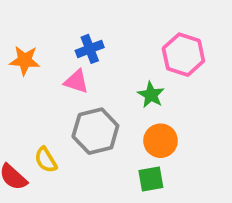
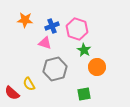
pink hexagon: (183, 55) -> (77, 29), moved
orange star: (25, 60) -> (25, 20), moved
orange circle: (161, 141) -> (97, 67), moved

